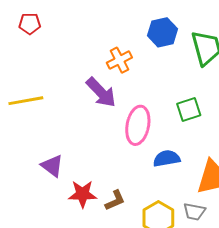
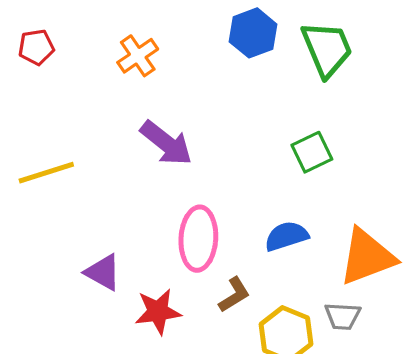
orange cross: (119, 60) -> (138, 56), moved
pink ellipse: (138, 125) -> (198, 239), moved
brown L-shape: (115, 200) -> (234, 295), moved

